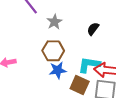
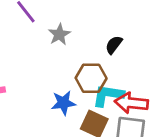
brown hexagon: (53, 51) -> (91, 78), moved

